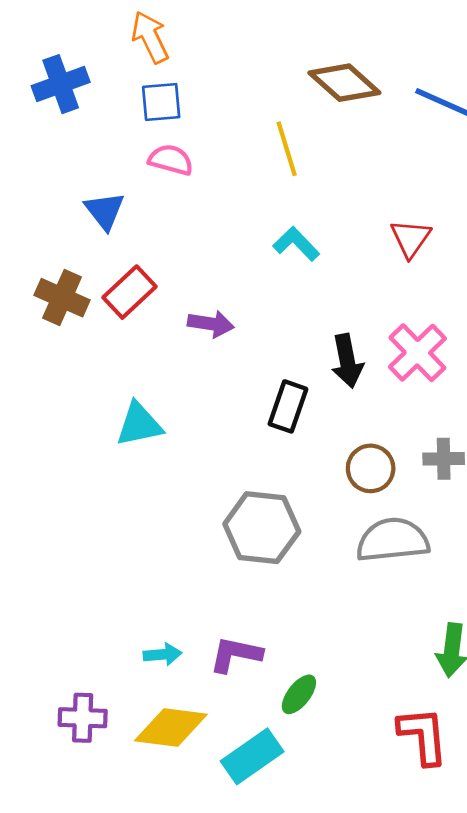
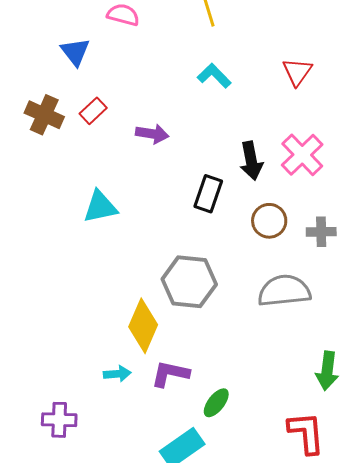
red rectangle: (129, 292) -> (93, 111), size x0.7
brown circle: (371, 468) -> (269, 221), moved
yellow diamond: (171, 727) -> (143, 326), moved, turned -74

